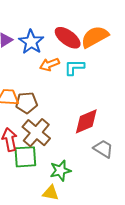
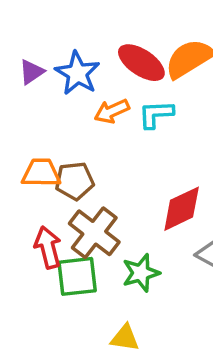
green star: (60, 171) -> (141, 273), moved

